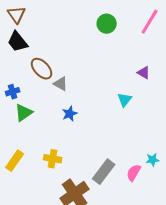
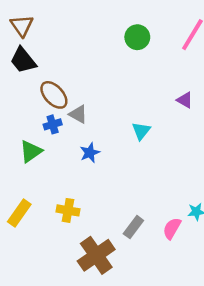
blue cross: (13, 92) -> (53, 124), moved
cyan triangle: (125, 100) -> (141, 131), moved
gray rectangle: (104, 172) -> (133, 227), size x0.7

